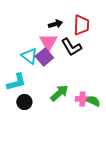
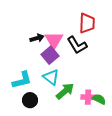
black arrow: (55, 24) -> (37, 38), moved
cyan triangle: (29, 56) -> (51, 77), moved

